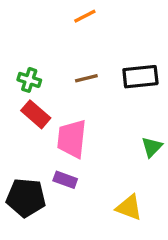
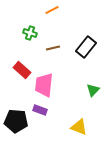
black rectangle: (140, 77) -> (86, 47), turned -45
green cross: (29, 80) -> (30, 33), moved

